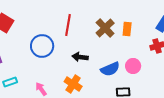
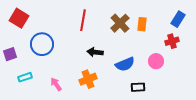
blue circle: (42, 46) -> (42, 44), moved
pink circle: (133, 66) -> (156, 61), moved
orange cross: (73, 84) -> (88, 79), turned 36

